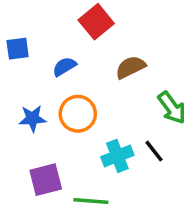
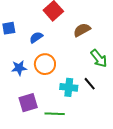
brown semicircle: (131, 67) -> (82, 30), moved
cyan cross: (117, 156) -> (69, 87), turned 30

